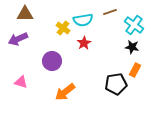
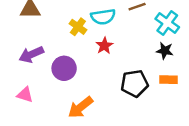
purple arrow: (18, 39) -> (31, 54), moved
orange rectangle: (135, 70) -> (169, 80), turned 64
black pentagon: (116, 84) -> (135, 83), moved

